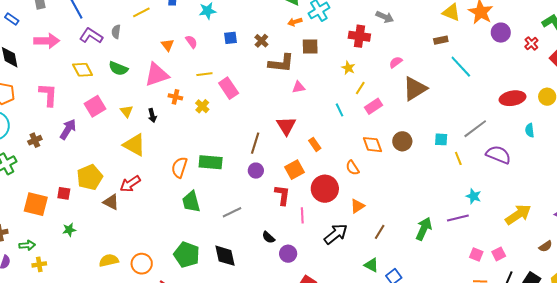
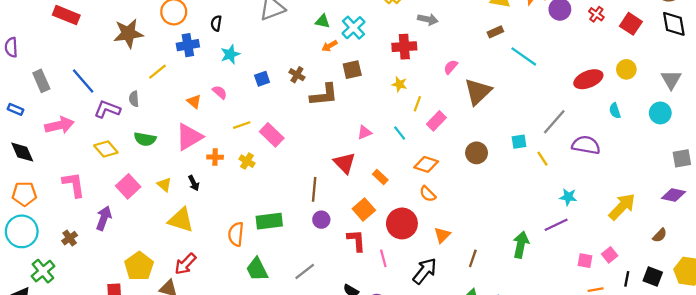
pink triangle: (299, 87) -> (364, 132), moved
orange diamond: (372, 145) -> (426, 164), moved, turned -40

